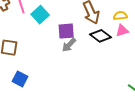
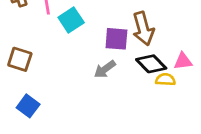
yellow semicircle: (120, 16) -> (165, 80), moved
purple square: (66, 31) -> (116, 39), moved

